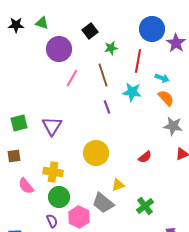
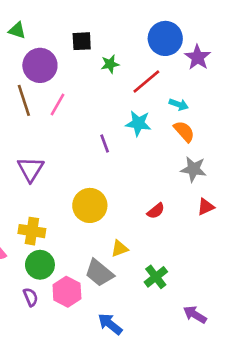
black square: (90, 31) -> (82, 41), turned 35
red line: (138, 61) -> (146, 82), turned 40
brown line: (103, 75) -> (24, 100), moved

